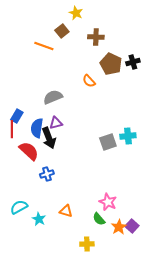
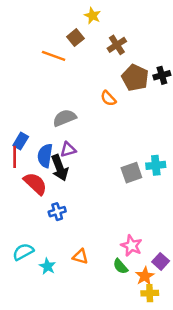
brown cross: (96, 37) -> (117, 45), turned -35
purple square: (132, 226) -> (161, 261), moved
yellow cross: (87, 244) -> (150, 293), moved

